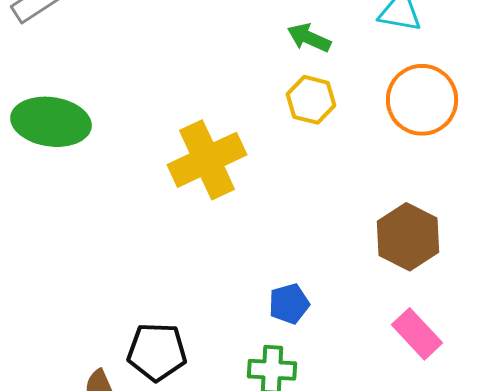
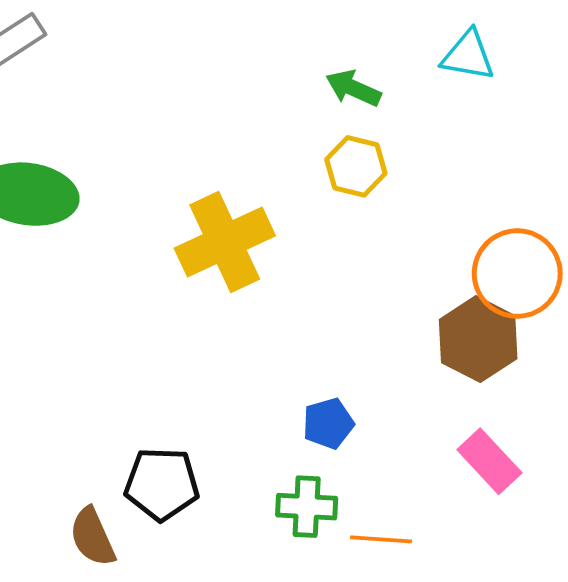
orange circle: (422, 100) -> (517, 274), moved

